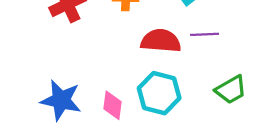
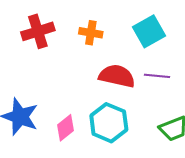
pink diamond: (113, 105) -> (66, 128), turned 36

